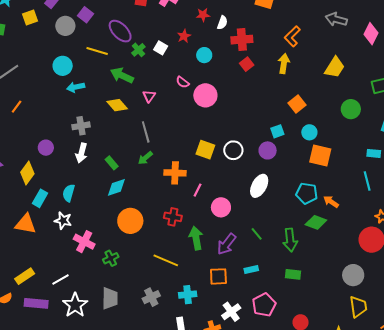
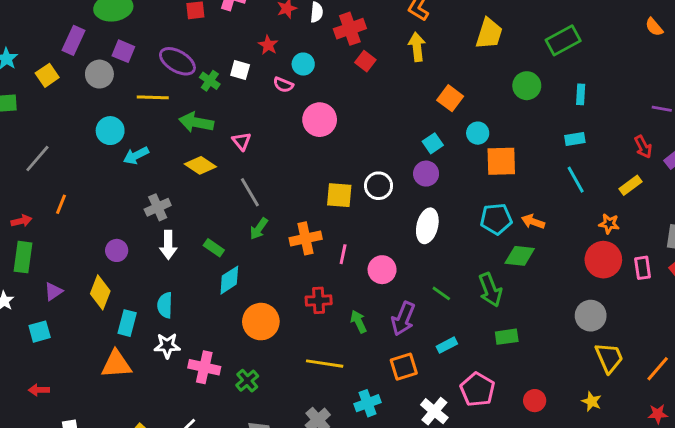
pink semicircle: (183, 82) -> (283, 85), moved
green arrow: (196, 238) -> (358, 322), size x0.7

